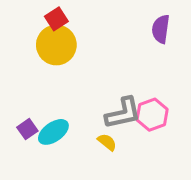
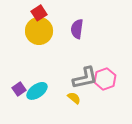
purple semicircle: (161, 29) -> (77, 29), moved

